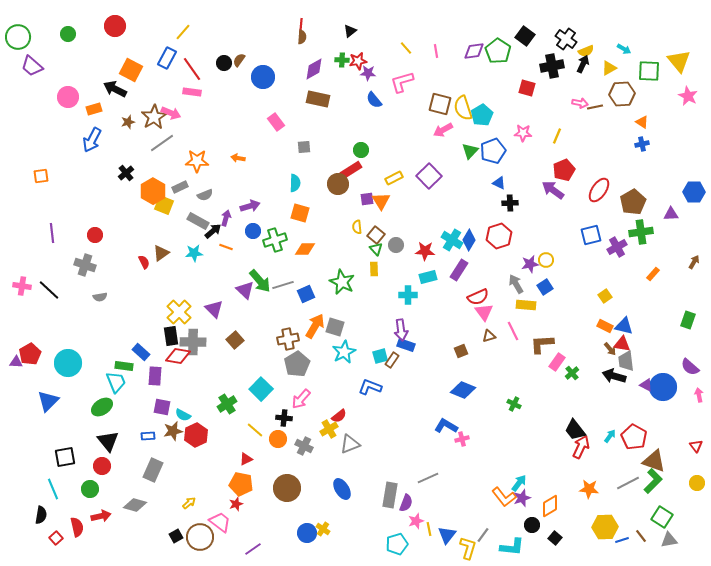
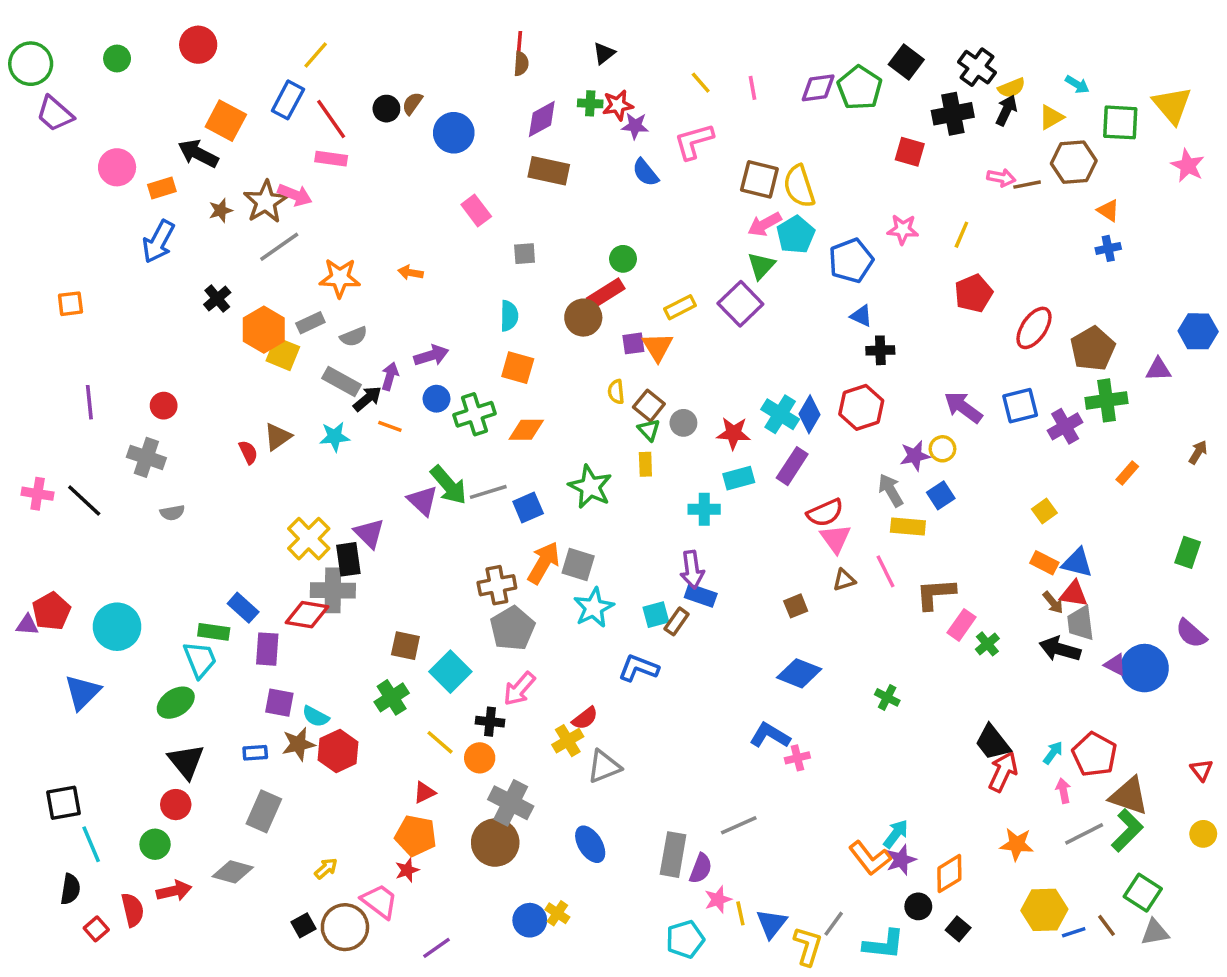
cyan pentagon: (482, 115) -> (796, 235), moved
green triangle: (470, 151) -> (761, 266), moved
purple arrow: (553, 190) -> (963, 407), moved
black rectangle: (171, 336) -> (348, 559), moved
brown square: (235, 340) -> (405, 646), moved, turned -36
pink arrow: (699, 395) -> (1063, 791), moved
gray cross: (304, 446) -> (511, 803), moved, size x1.4
black square: (65, 457) -> (63, 803), moved

